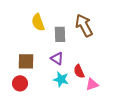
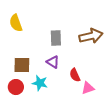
yellow semicircle: (38, 22) -> (16, 23), moved
brown arrow: (84, 25) -> (91, 36), moved, turned 105
cyan star: (61, 79) -> (40, 83), moved

